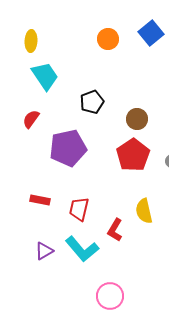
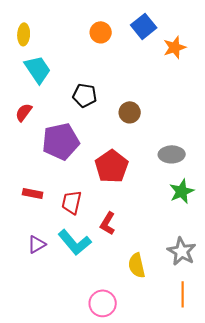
black pentagon: (92, 102) -> (85, 95), turned 30
red pentagon: (133, 155) -> (112, 166), moved
yellow semicircle: (144, 211) -> (137, 265), moved
pink circle: (110, 296) -> (103, 303), moved

